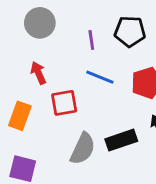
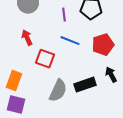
red square: (64, 103) -> (45, 59), turned 30
orange rectangle: (20, 116) -> (14, 81), moved

